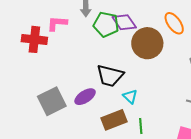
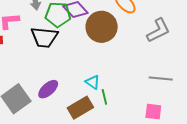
black trapezoid: (110, 76) -> (44, 37), moved
green line: (141, 126) -> (104, 97), moved

